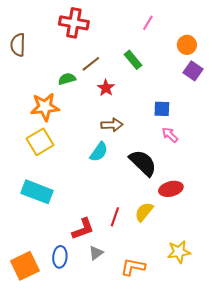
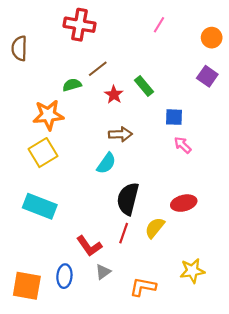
orange circle: (187, 45) -> (212, 38), moved
green rectangle: (133, 60) -> (144, 86), moved
black semicircle: (143, 163) -> (128, 199), moved, turned -120
red L-shape: (83, 229) -> (89, 246), turned 75
orange square: (25, 266) -> (27, 286), turned 36

